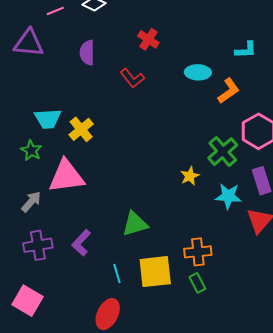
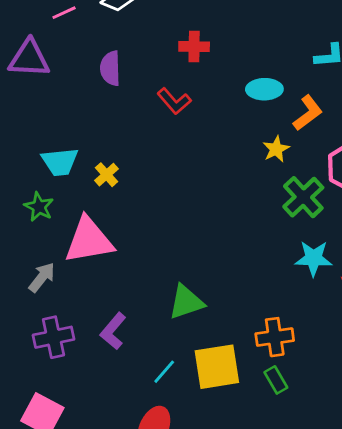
red cross: (148, 39) -> (194, 47), turned -30
yellow cross: (81, 129) -> (106, 175), size x0.7
yellow star: (190, 176) -> (276, 149), moved
cyan line: (117, 274) -> (164, 372), turned 60

